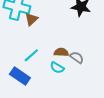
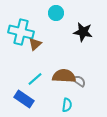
brown semicircle: (61, 52) -> (64, 76), size x1.6
cyan semicircle: (57, 68) -> (67, 105), moved, turned -112

